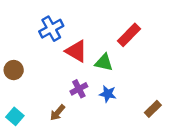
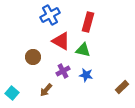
blue cross: (51, 29) -> (50, 15), moved
red rectangle: (129, 35) -> (88, 22), moved, turned -30
brown circle: (14, 70) -> (33, 57), moved

